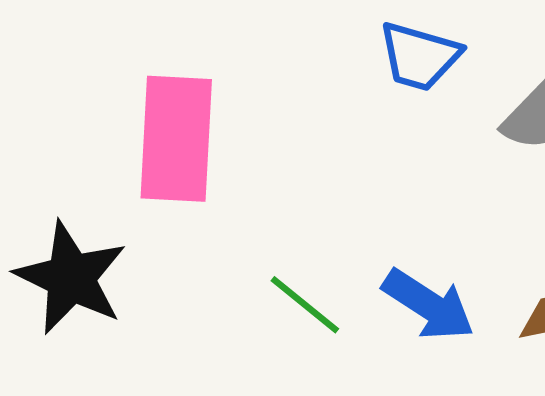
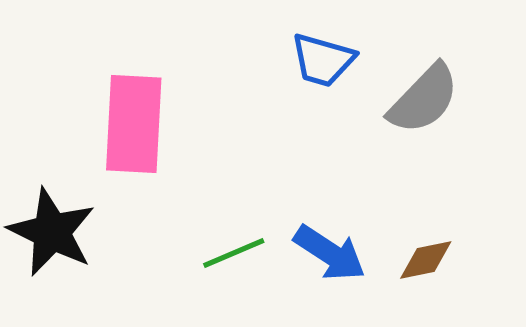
green line: (305, 305) -> (234, 253), turned -62

